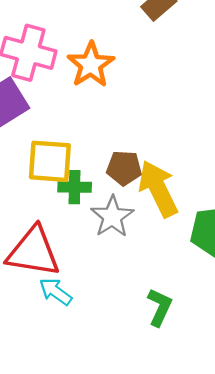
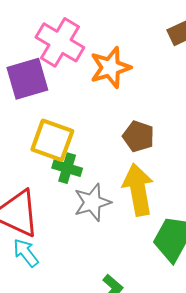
brown pentagon: (124, 168) -> (138, 136), moved

